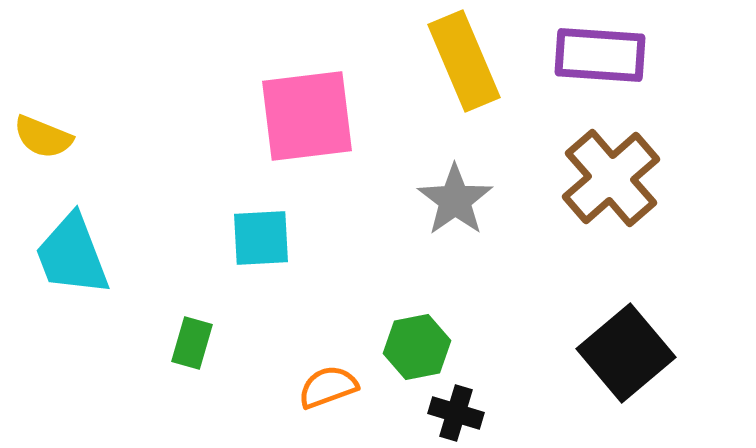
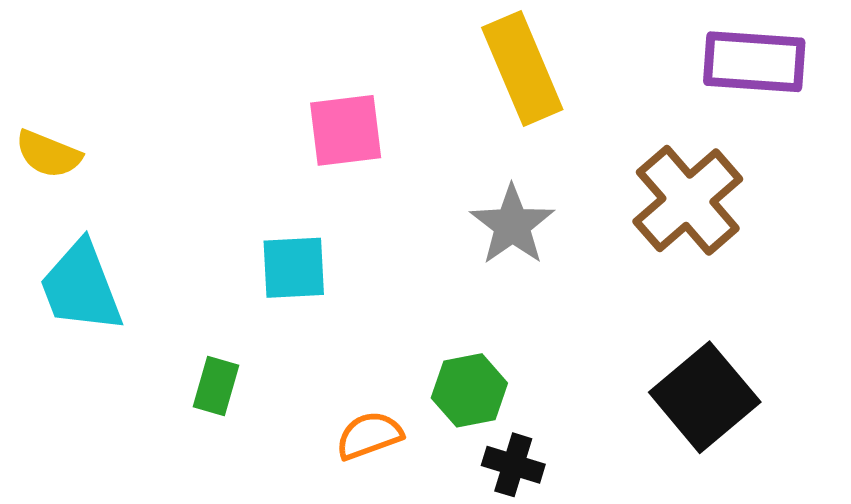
purple rectangle: (600, 55) -> (754, 62), moved
pink square: (307, 116) -> (346, 130), size x0.7

